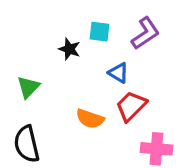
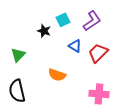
cyan square: (99, 32) -> (63, 20), turned -32
red trapezoid: (131, 106) -> (98, 53), moved

